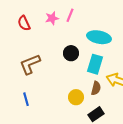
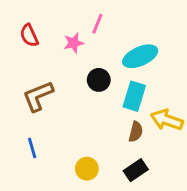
pink star: (52, 18) -> (74, 43), moved
cyan ellipse: (99, 37) -> (140, 56), turned -35
yellow circle: (76, 97) -> (87, 169), moved

